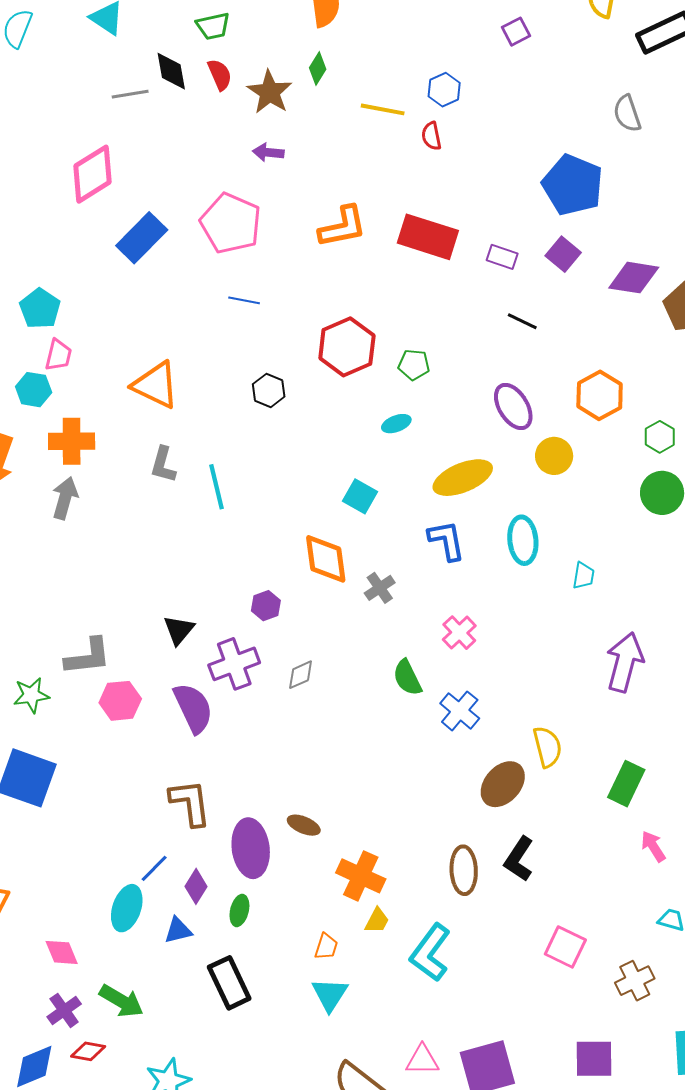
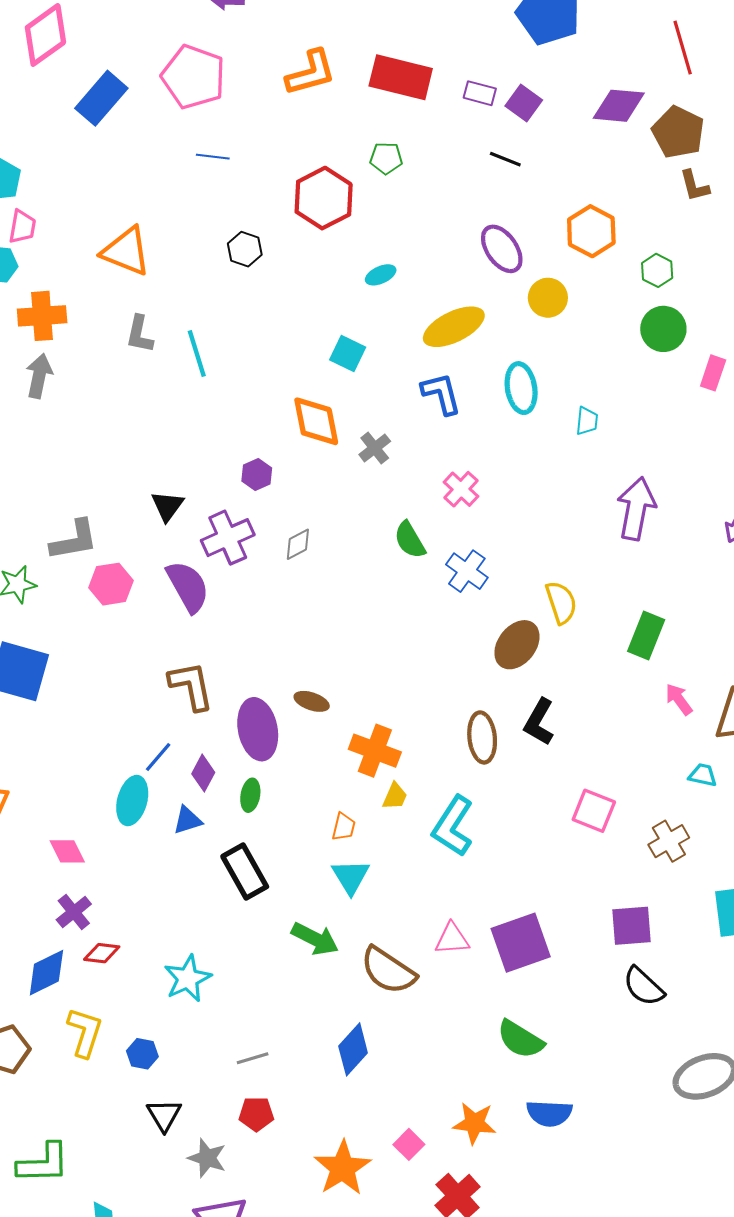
purple square: (563, 254) -> (524, 103), moved
green pentagon: (414, 365) -> (386, 158), moved
green arrow: (121, 1001) -> (315, 939), moved

